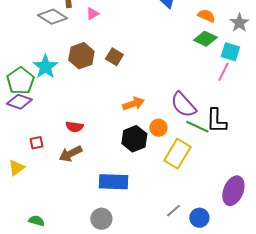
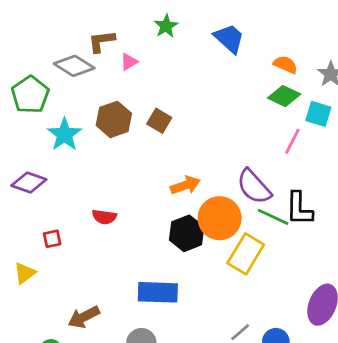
pink line: (223, 72) -> (292, 141), moved
green pentagon: (20, 81) -> (30, 95), moved
orange circle: (158, 128) -> (220, 218), size x1.8
brown arrow: (70, 154) -> (84, 317), moved

